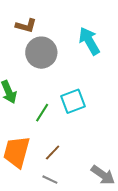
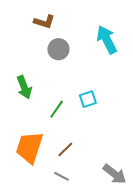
gray circle: (41, 53) -> (58, 49), size x0.7
cyan square: (73, 101) -> (88, 99), size x0.7

